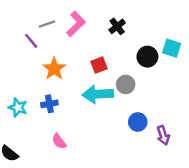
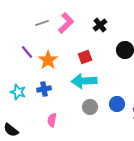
purple line: (31, 41) -> (27, 52), moved
gray circle: (126, 84) -> (90, 107), moved
pink semicircle: (59, 141) -> (52, 120), turned 48

